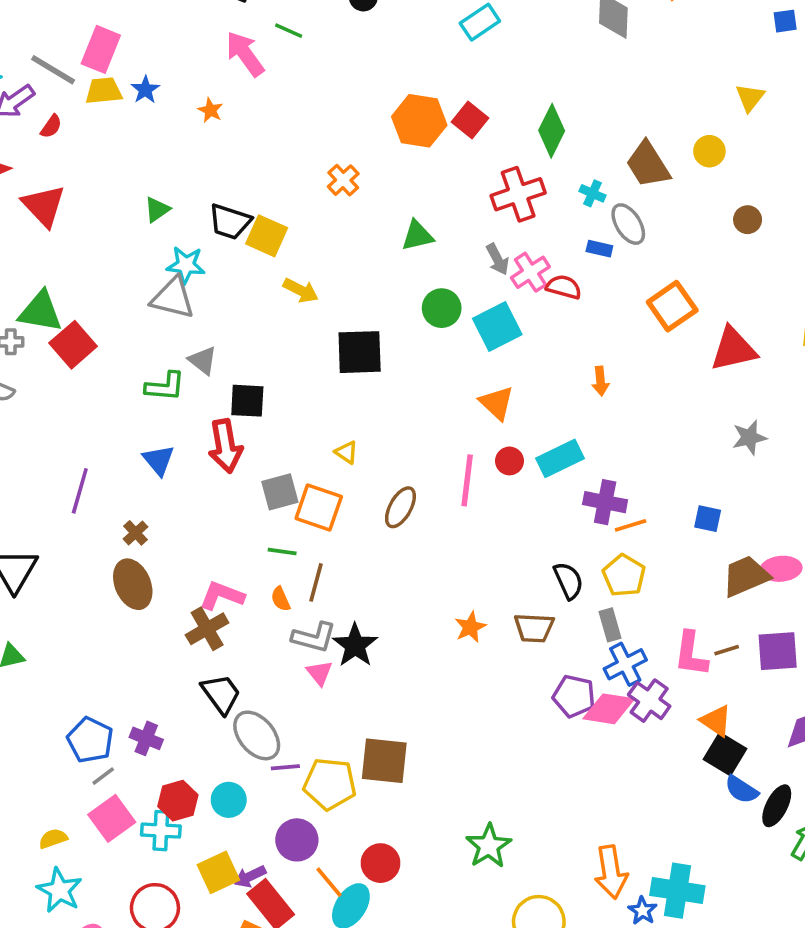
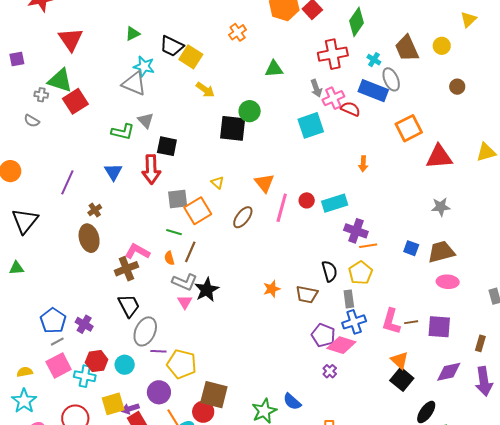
red triangle: (44, 206) -> (71, 39), moved
blue rectangle: (599, 249) -> (373, 91), size x2.0
green circle: (442, 308) -> (250, 111), moved
orange triangle: (497, 403) -> (264, 183), moved
orange square: (319, 508) -> (198, 211), turned 32
brown trapezoid: (746, 576) -> (441, 252), moved
purple cross: (649, 701) -> (330, 371), moved, size x0.6
gray ellipse: (257, 735) -> (145, 331), turned 56
brown square: (384, 761) -> (214, 395), moved
blue semicircle: (741, 790) -> (292, 402), moved

